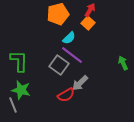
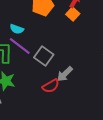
cyan semicircle: (69, 38) -> (17, 29), moved, turned 64
purple line: (72, 55) -> (20, 46), moved

